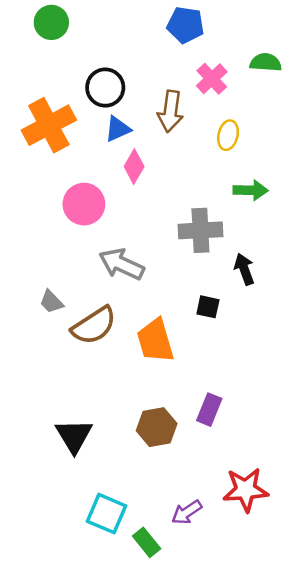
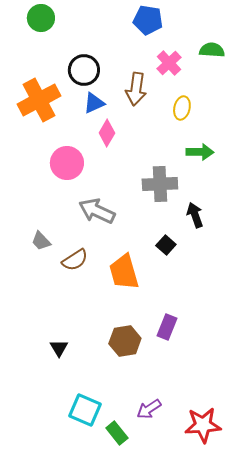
black square: (208, 307) -> (166, 245), turned 30
brown semicircle: (94, 326) -> (75, 260), size x0.7
black triangle: (74, 436) -> (59, 348), size x0.6
red star: (246, 490) -> (203, 425), moved

